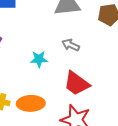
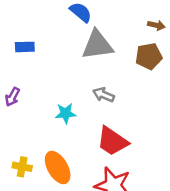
orange ellipse: (31, 103) -> (58, 168), turned 64

